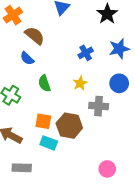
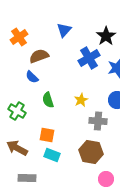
brown semicircle: (35, 36) -> (39, 56), turned -60
blue cross: (86, 53) -> (89, 58), moved, size x1.5
brown hexagon: (69, 126) -> (91, 152), moved

